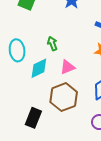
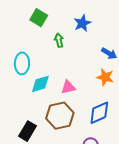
green arrow: (52, 44) -> (59, 40), moved

